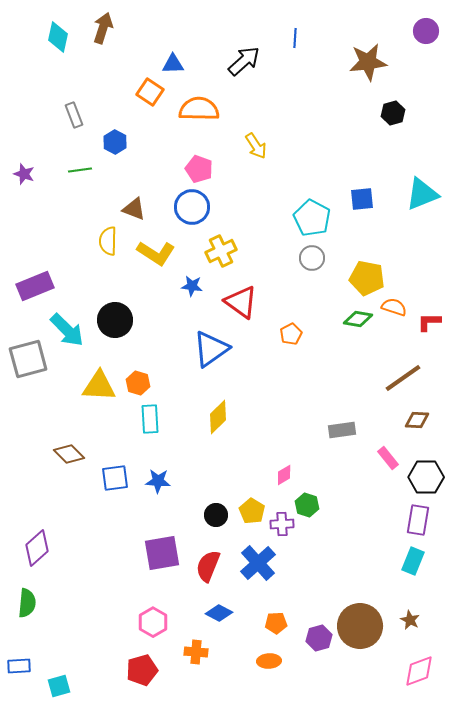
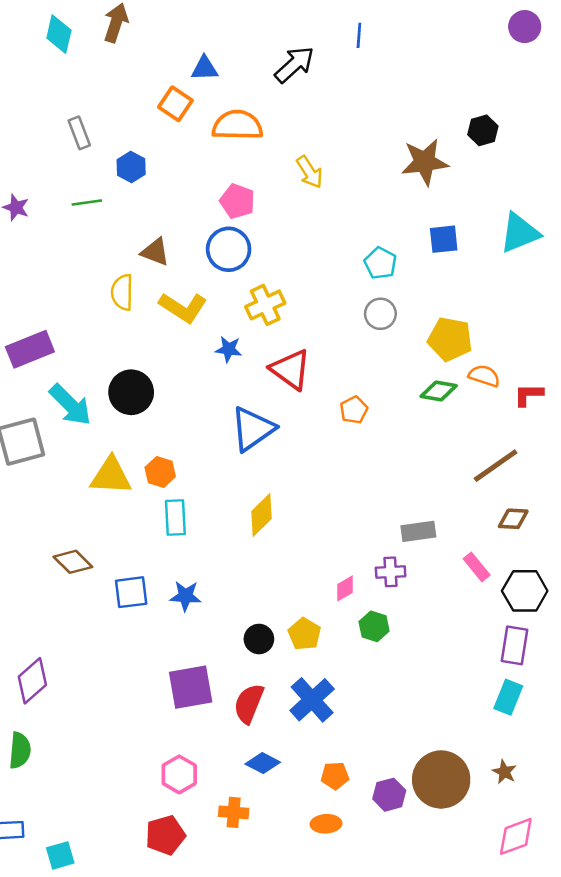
brown star: (368, 62) -> (425, 162), moved
cyan pentagon: (312, 218) -> (380, 263), size x0.7
purple cross: (282, 524) -> (391, 572), moved

